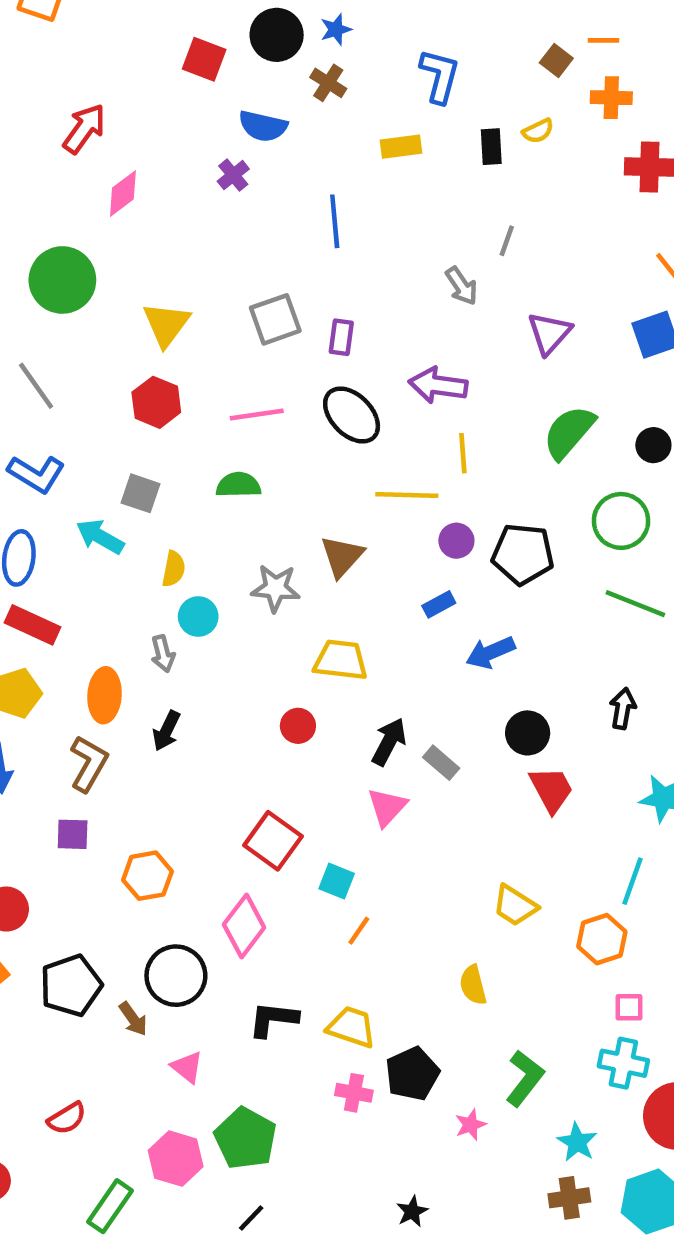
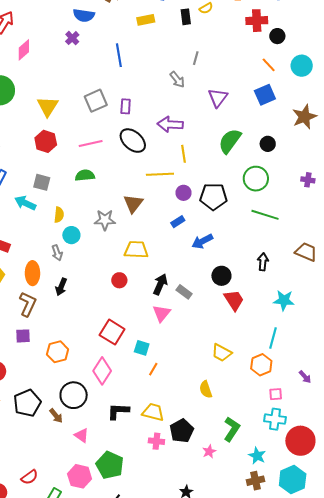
red semicircle: (67, 1118) -> (30, 477), moved

